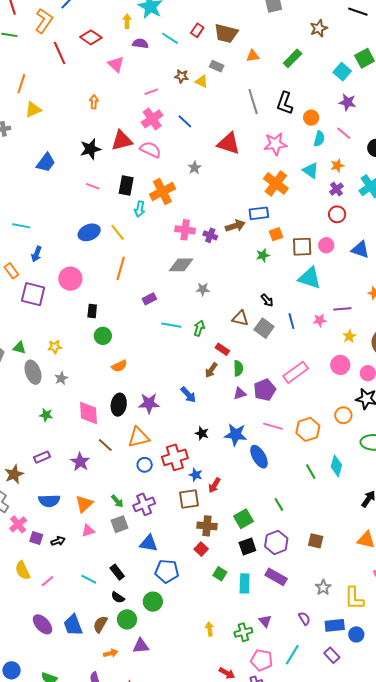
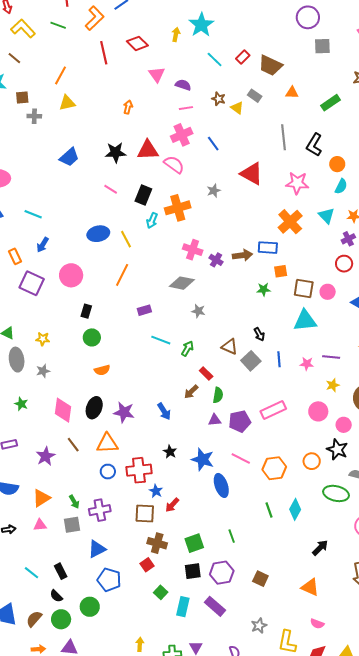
purple semicircle: (140, 44) -> (183, 85), moved
cyan triangle: (310, 278) -> (305, 321), turned -35
blue triangle: (149, 543) -> (97, 549), turned -48

